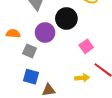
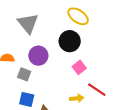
black circle: (66, 18) -> (70, 41), moved

